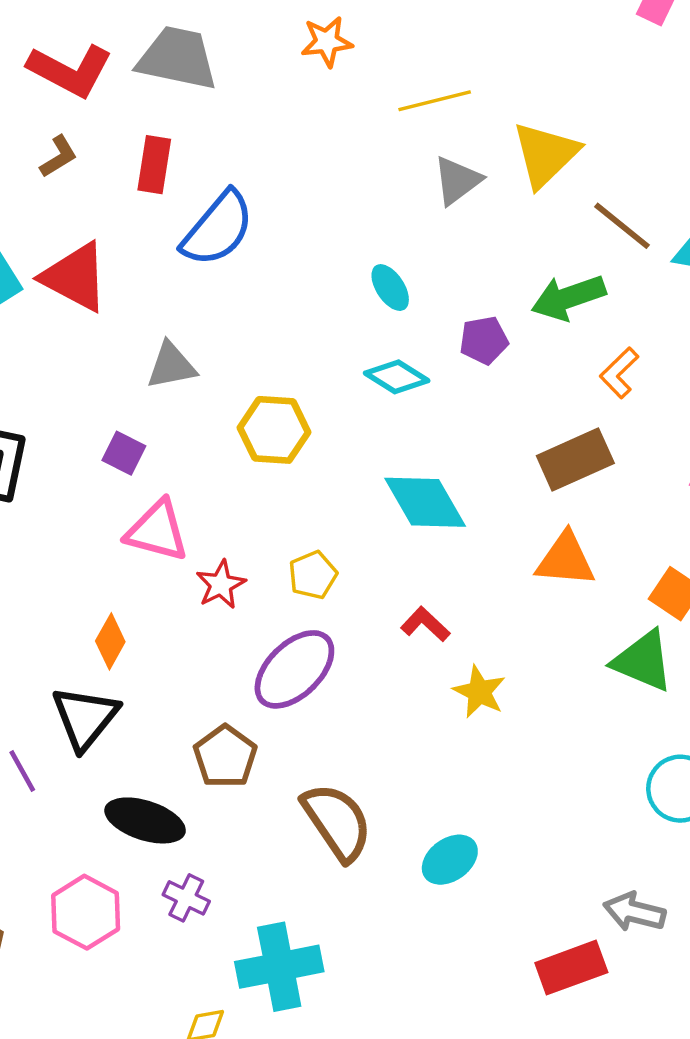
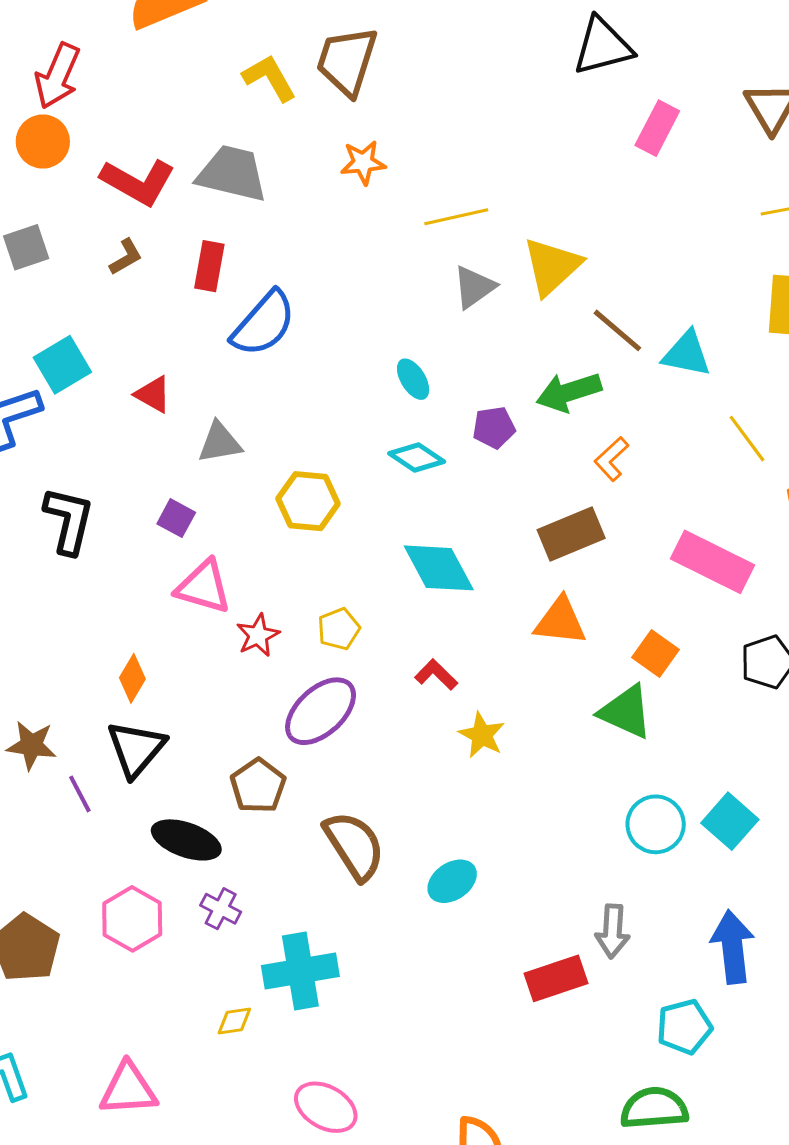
red triangle: (75, 277) -> (153, 394), moved, size x0.6
orange diamond: (110, 641) -> (132, 678), moved
gray arrow: (634, 912) -> (613, 931), turned -102

